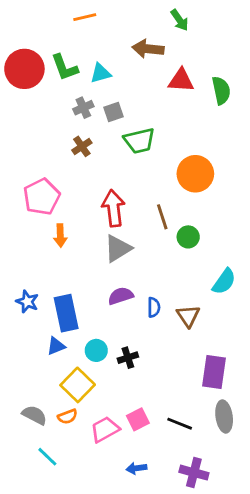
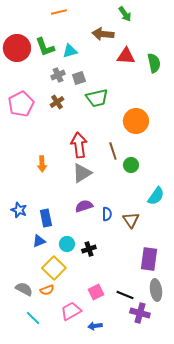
pink pentagon: (42, 197) -> (21, 104), moved
blue rectangle: (66, 313) -> (46, 218), size x0.7
pink trapezoid: (105, 429) -> (71, 311), moved
purple cross: (194, 473) -> (140, 313), moved

